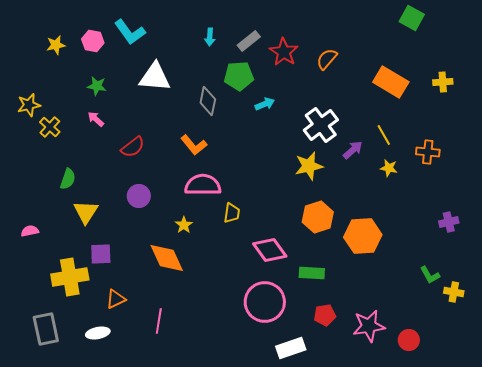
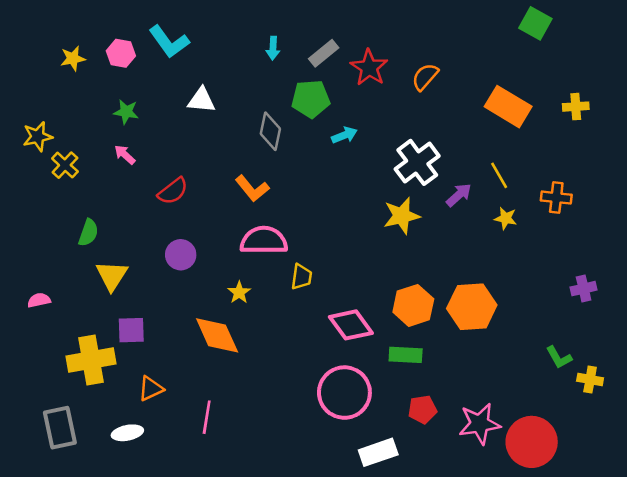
white triangle: (155, 77) -> (201, 100), size x0.7
orange hexagon: (318, 217) -> (413, 305), moved
red circle: (409, 340) -> (532, 442), size x1.8

